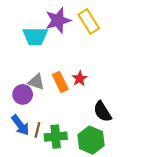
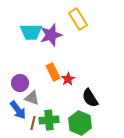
purple star: (58, 20) -> (51, 35), moved
red star: (80, 78) -> (68, 79), moved
gray triangle: (36, 82) -> (32, 98), moved
brown line: (37, 130) -> (33, 123), moved

